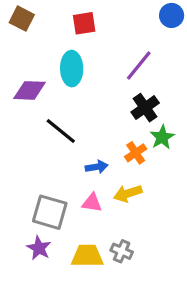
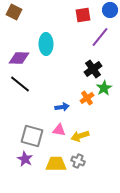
red square: (84, 23) -> (83, 15), moved
purple line: (139, 65) -> (100, 37), moved
black line: (61, 131) -> (20, 84), moved
yellow arrow: (128, 193) -> (80, 136), moved

